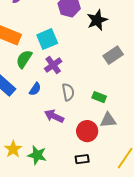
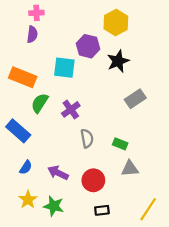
cyan square: (47, 39) -> (64, 68), moved, turned 30
blue semicircle: (35, 89) -> (26, 167), moved
purple arrow: (54, 116) -> (58, 173), moved
red circle: (87, 131) -> (93, 180), moved

